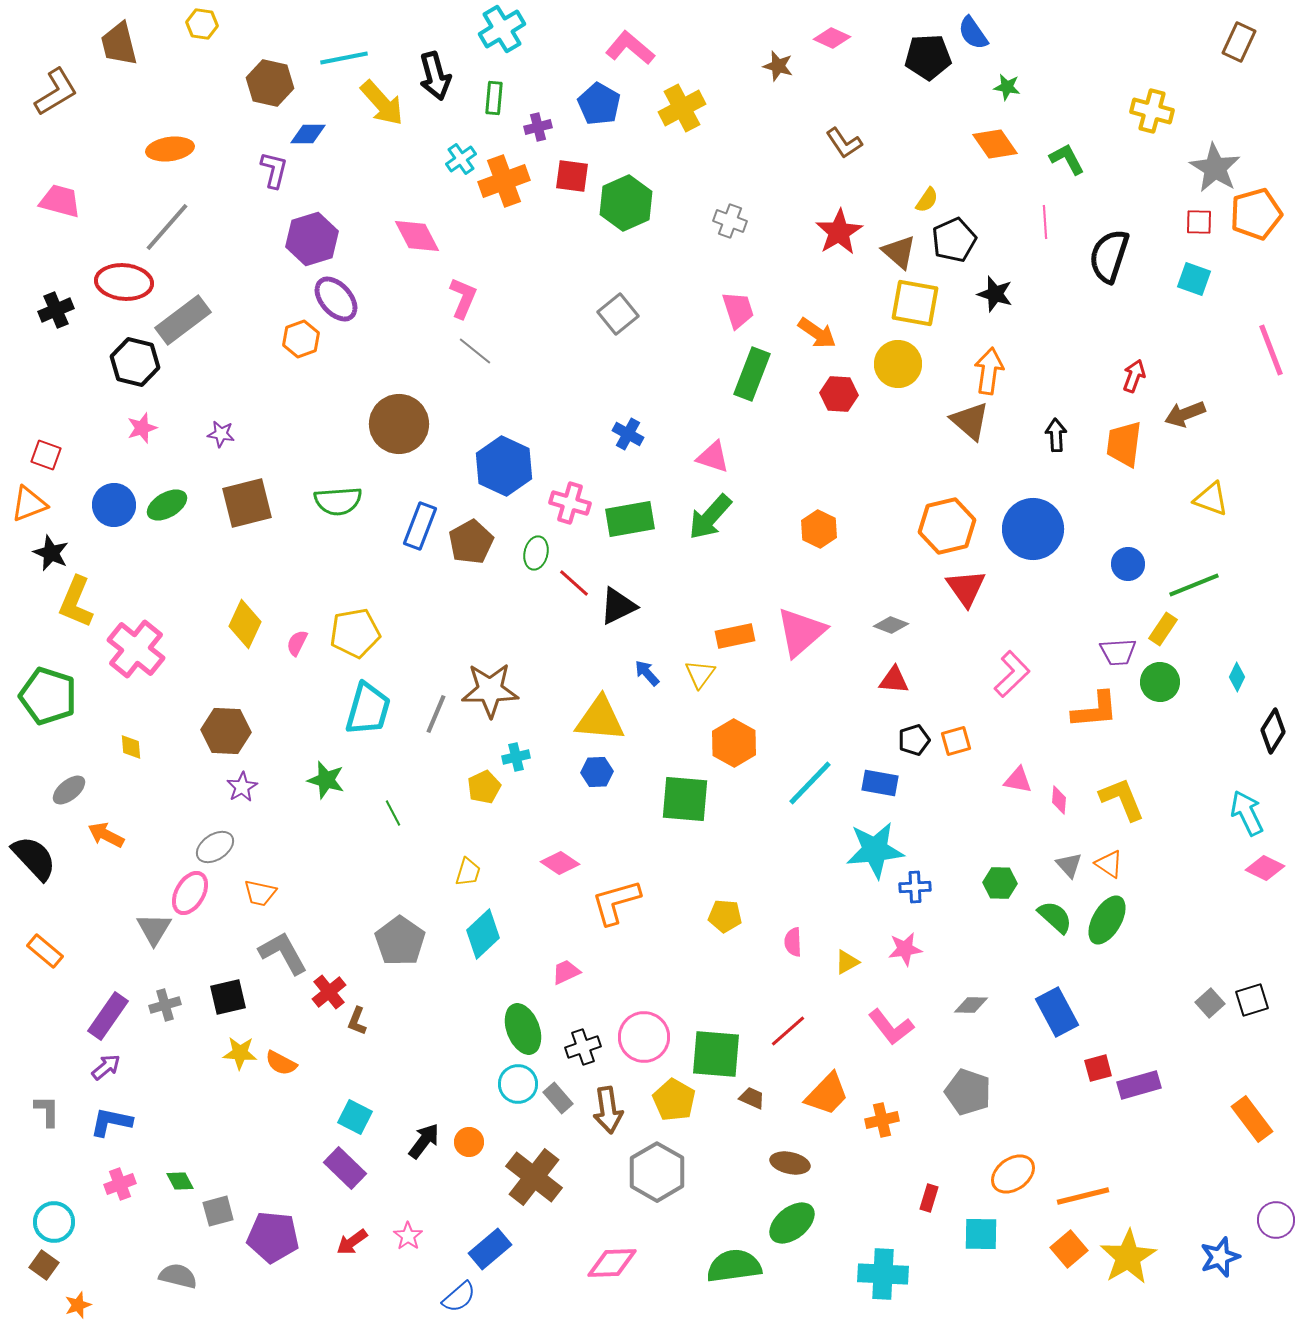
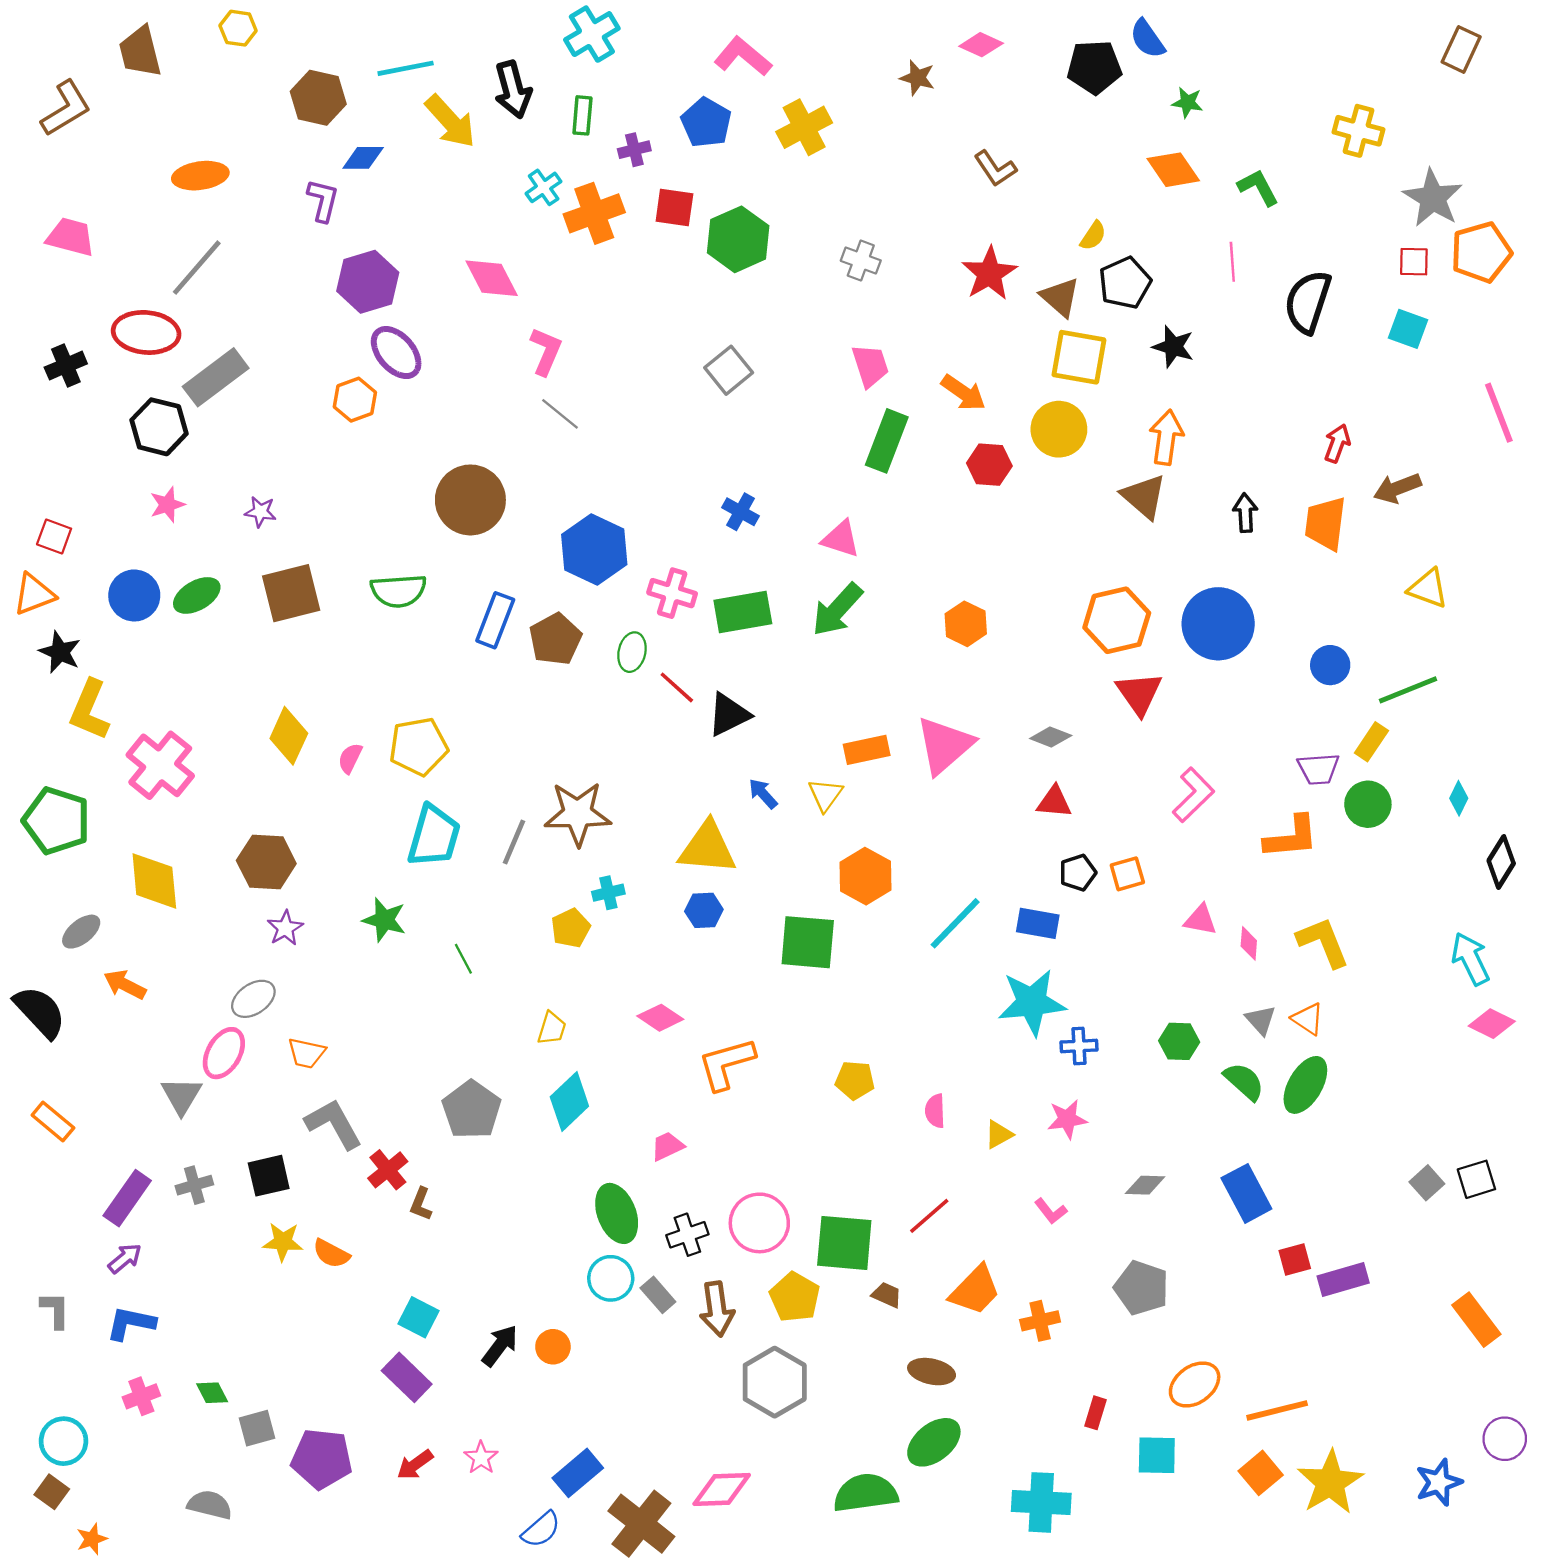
yellow diamond: (131, 747) -> (154, 881), size x2.0
pink L-shape: (891, 1027) -> (1051, 1211), size x0.6
brown cross: (534, 1177) -> (641, 1524), moved

